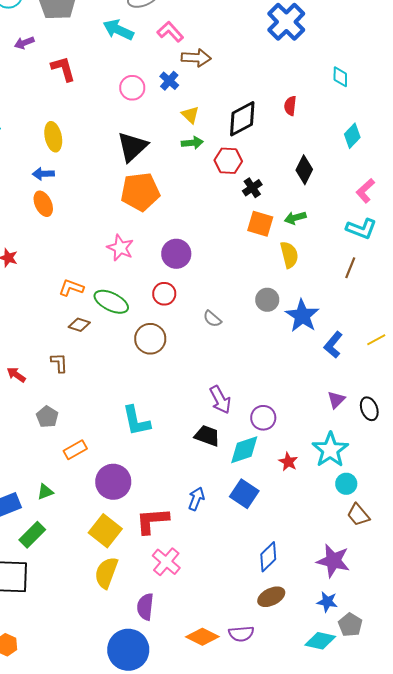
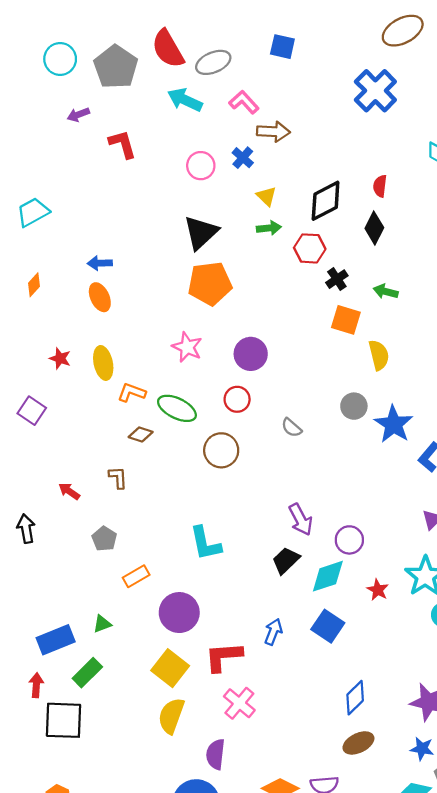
yellow ellipse: (53, 137) -> (103, 363), moved
black diamond: (304, 170) -> (374, 228), moved
green arrow: (295, 218) -> (386, 292), moved, turned 30
black trapezoid: (207, 436) -> (286, 560), turned -64

